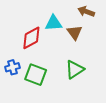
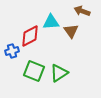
blue cross: (12, 67) -> (12, 51), moved
green triangle: (75, 69) -> (59, 73), moved

